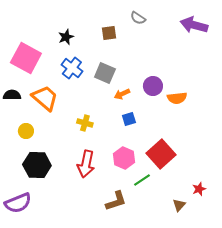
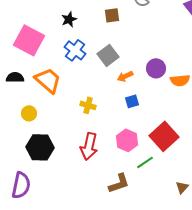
gray square: (105, 73) -> (108, 55), turned 30
purple semicircle: (18, 203) -> (21, 185), turned -56

